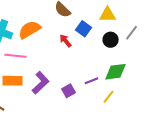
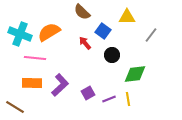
black circle: (111, 40) -> (112, 55), moved
purple line: (92, 81) -> (109, 99), moved
yellow line: (109, 97) -> (128, 99), turned -48

